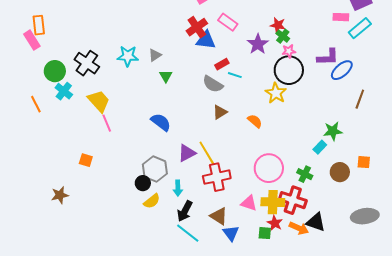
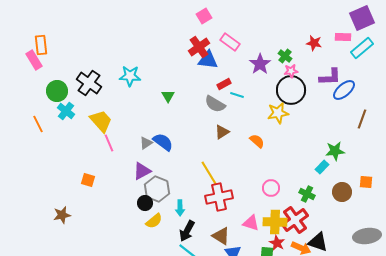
red star: (278, 25) -> (314, 43), moved
gray triangle: (155, 55) -> (146, 143), moved
yellow star: (276, 93) -> (278, 113), turned 30
purple triangle: (187, 153) -> (142, 171), moved
pink circle: (269, 168) -> (271, 188), size x0.6
red cross: (293, 200) -> (295, 220), turned 36

